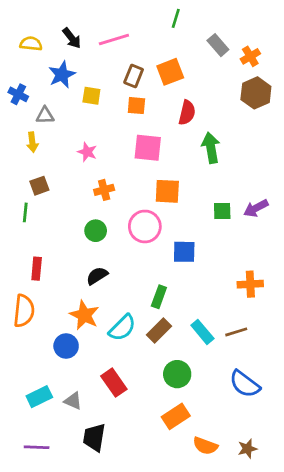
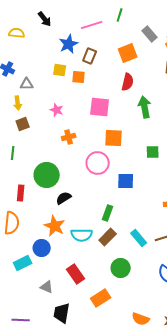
black arrow: (72, 38) -> (45, 19), moved
pink line: (114, 39) -> (92, 25), moved
orange square: (170, 72) -> (128, 53), moved
blue star: (62, 75) -> (69, 44), moved
orange square: (136, 106) -> (79, 77), moved
brown square: (39, 186) -> (23, 124), moved
green circle: (96, 231) -> (47, 175), moved, size x1.6
cyan semicircle: (122, 328) -> (82, 235), turned 45
cyan rectangle: (39, 397) -> (23, 263), moved
orange rectangle: (176, 416) -> (101, 298), moved

